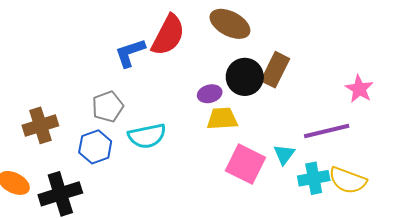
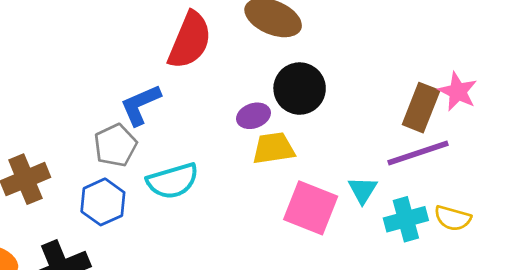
blue L-shape: (130, 53) -> (140, 105), moved
brown rectangle: (275, 70) -> (421, 108), moved
yellow semicircle: (348, 180) -> (453, 218), size x0.7

